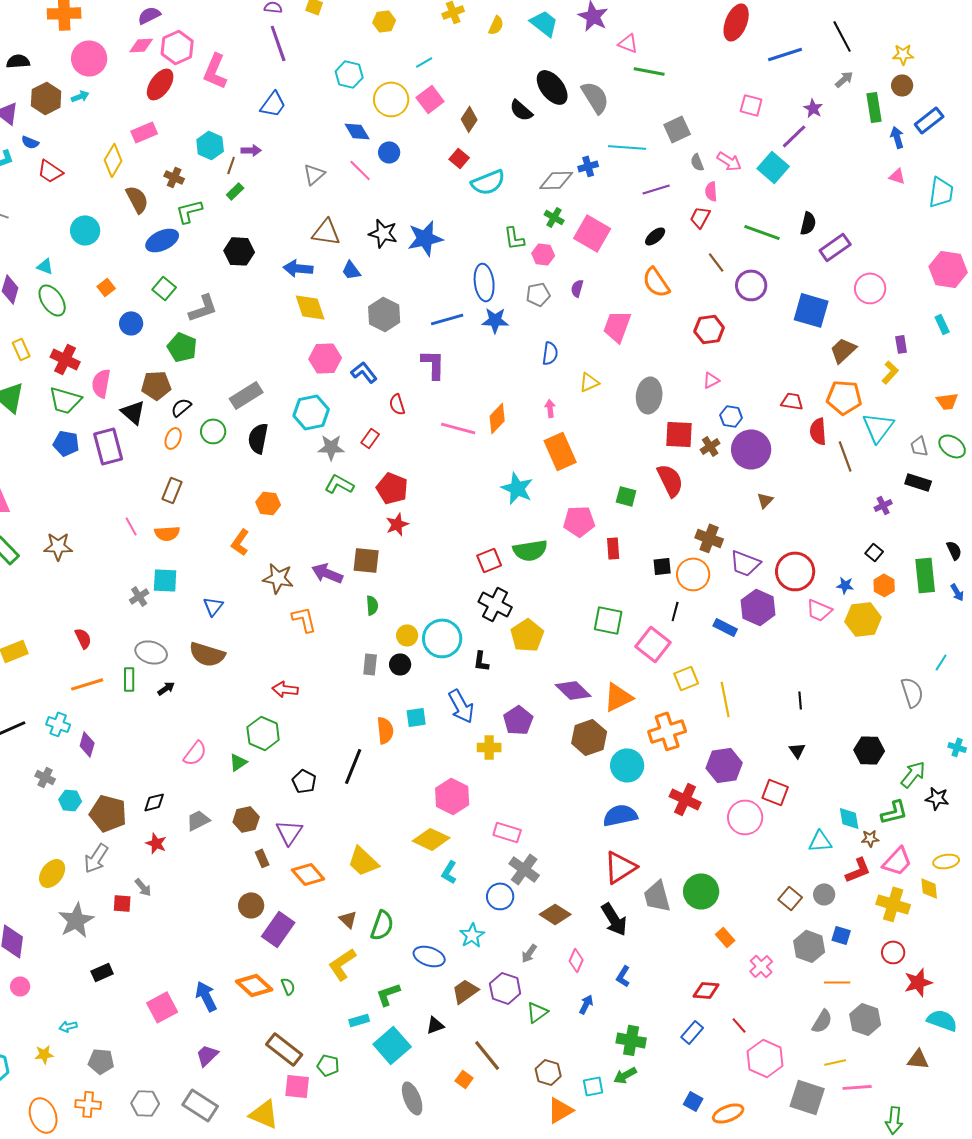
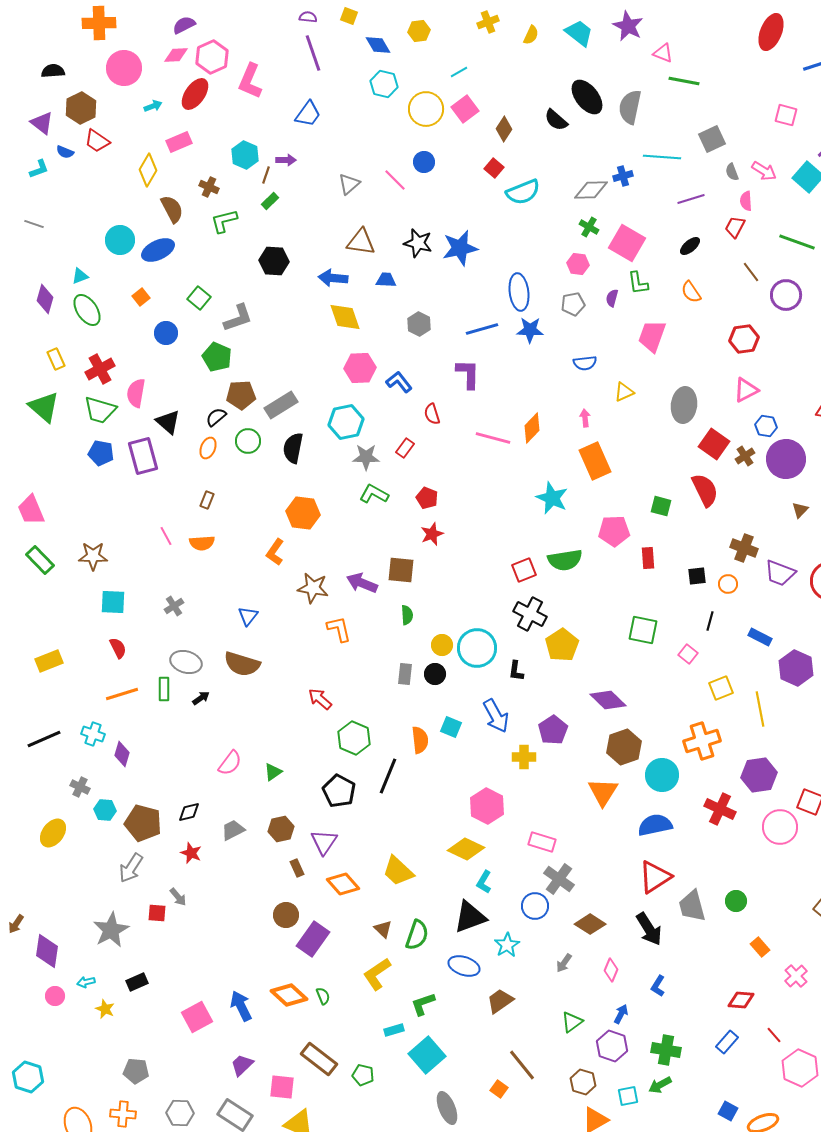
cyan arrow: (80, 96) -> (153, 106), moved
gray semicircle: (595, 97) -> (630, 107), turned -136
blue diamond: (357, 131) -> (378, 45), moved
red trapezoid: (50, 171) -> (97, 141), moved
green L-shape: (514, 238) -> (638, 283), moved
blue ellipse: (162, 240) -> (158, 250), moved
cyan triangle: (45, 266) -> (80, 276), turned -42
blue trapezoid: (351, 270) -> (386, 280), turned 130
orange semicircle: (656, 282) -> (691, 292), size x0.7
gray hexagon: (384, 314) -> (419, 324), size x0.7
blue semicircle: (550, 353) -> (585, 363), turned 75
red cross: (65, 359) -> (100, 369), turned 36
pink triangle: (711, 380) -> (746, 390), size x1.5
brown pentagon: (156, 385) -> (241, 395), moved
red square: (679, 434) -> (714, 444), turned 32
red pentagon: (392, 488) -> (427, 498), size x0.7
brown rectangle: (172, 490) -> (207, 500), size x0.7
orange hexagon: (268, 503) -> (303, 513), size x1.4
orange circle: (693, 574) -> (728, 584), size x0.6
cyan square: (165, 580) -> (113, 602), moved
purple hexagon: (758, 607) -> (796, 668), moved
pink square: (653, 644) -> (688, 654), size x0.6
red arrow: (285, 689) -> (320, 699), turned 35
orange triangle: (618, 697) -> (603, 792), moved, turned -32
cyan square: (416, 717) -> (451, 727), turned 30
green hexagon: (263, 733) -> (354, 738), moved
black pentagon: (304, 781) -> (339, 791), size x1.4
yellow ellipse: (52, 873) -> (53, 833), moved
green circle: (701, 891) -> (736, 901), size x0.6
purple hexagon: (505, 988) -> (612, 1046), moved
black triangle: (435, 1025) -> (470, 917), moved, size x1.8
cyan arrow: (68, 1026) -> (86, 982), moved
yellow star: (44, 1054) -> (105, 1009), moved, turned 30
pink square: (297, 1086) -> (282, 1087), moved

